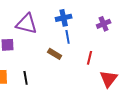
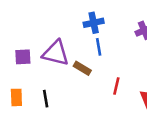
purple triangle: (27, 24) -> (56, 53), moved
red line: (90, 58) -> (116, 86), moved

